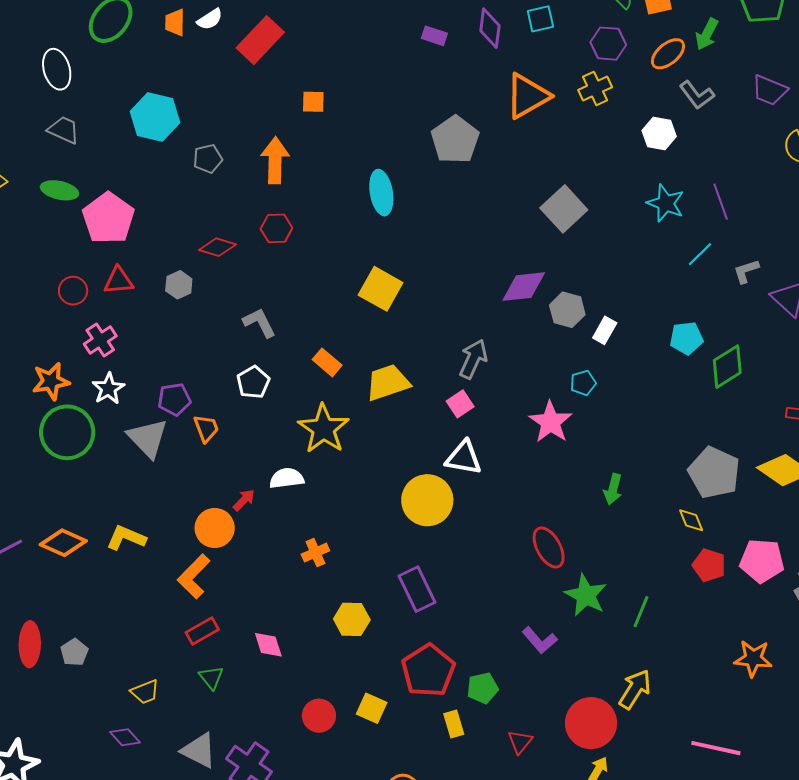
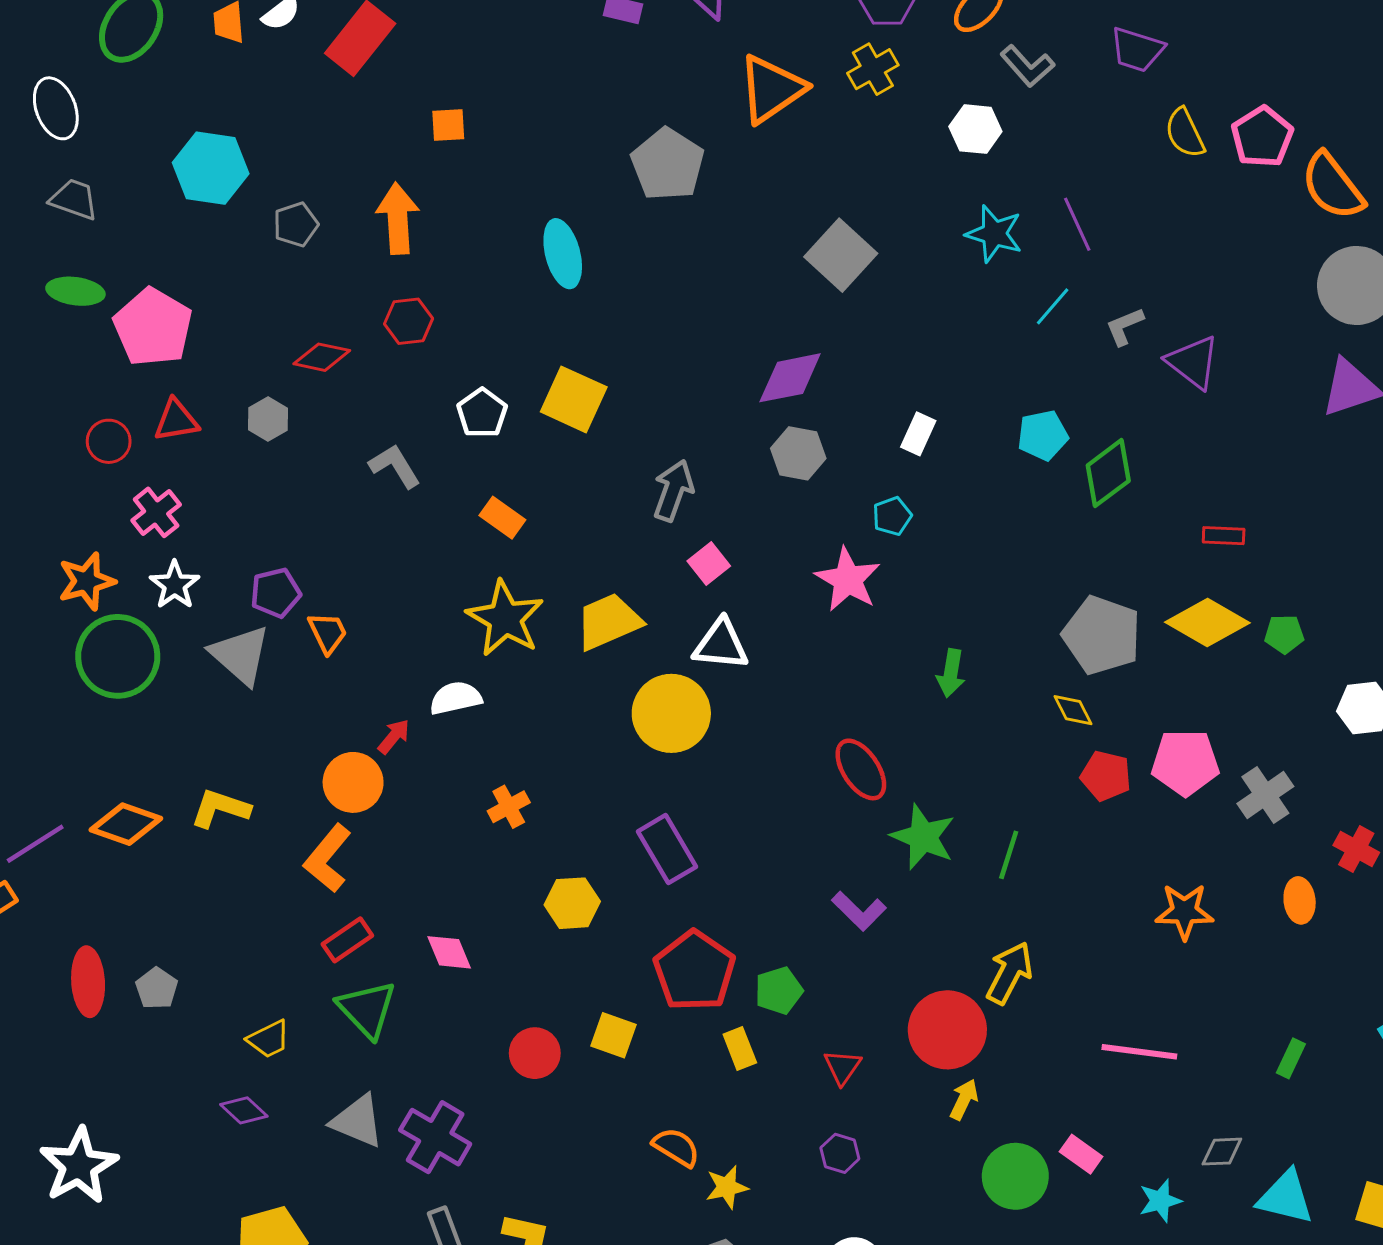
gray hexagon: (567, 310) -> (798, 453), moved
gray arrow: (473, 359) -> (673, 490), moved
white pentagon: (253, 382) -> (482, 413), moved
yellow trapezoid: (388, 383) -> (608, 621), moved
green triangle: (211, 678) -> (367, 1009), size x1.6

